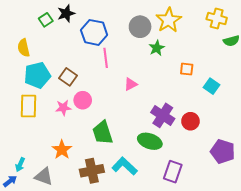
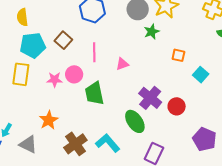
pink line: (106, 58) -> (94, 52), moved
brown square: (68, 77) -> (63, 40), moved
green trapezoid: (103, 133) -> (94, 93), moved
green ellipse: (150, 141) -> (135, 121), turned 30
brown cross: (92, 171) -> (75, 144), turned -30

